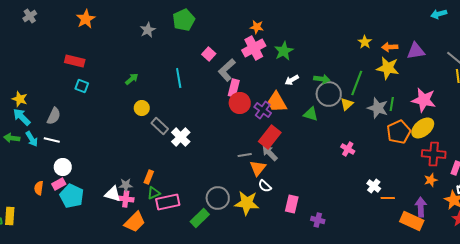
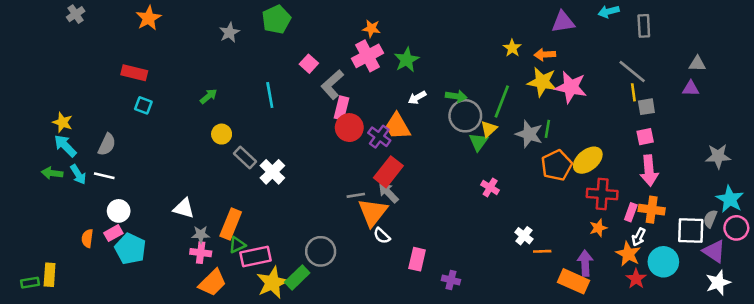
purple triangle: (416, 51) -> (563, 22), moved
pink star: (424, 100) -> (571, 87), moved
green triangle: (311, 114) -> (478, 142), moved, turned 49
orange triangle: (258, 168) -> (373, 212), size x1.4
orange rectangle: (149, 177) -> (231, 224), size x1.6
white triangle: (113, 194) -> (184, 208), moved
yellow star: (247, 203) -> (272, 283), moved, turned -30

